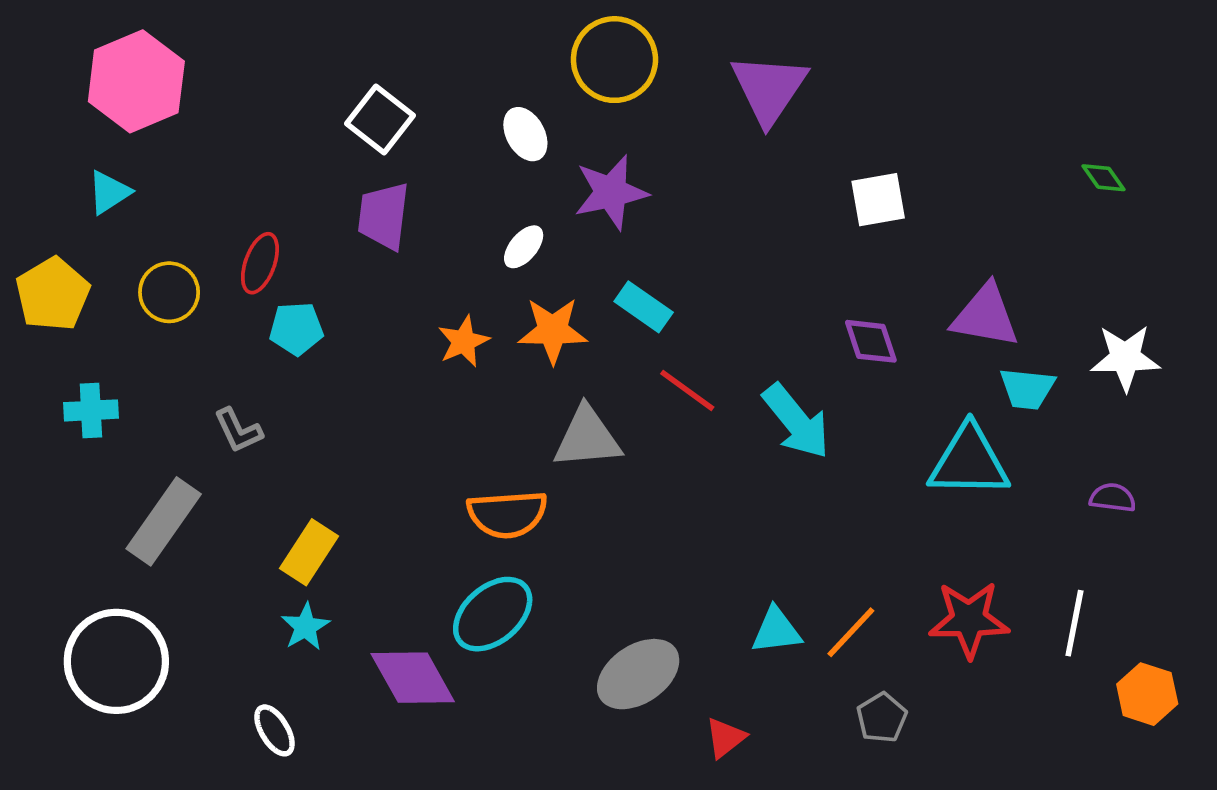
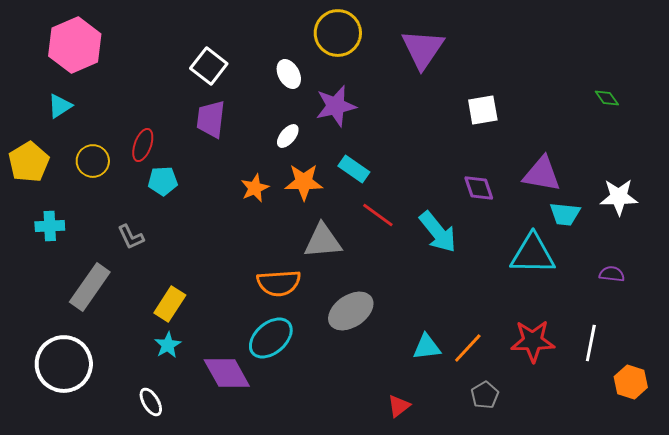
gray ellipse: (638, 674) -> (351, 311), moved

